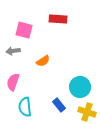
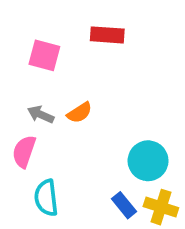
gray arrow: (13, 51) -> (41, 114), moved, turned 32
blue rectangle: (59, 105) -> (124, 205), moved

